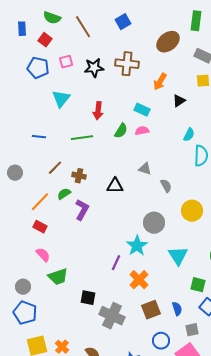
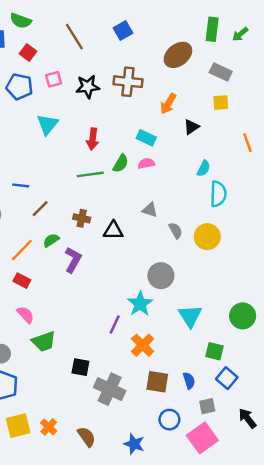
green semicircle: (52, 18) -> (21, 21), moved
blue line: (39, 137) -> (21, 185), moved
green line: (82, 138) -> (90, 174), moved
brown cross: (79, 176) -> (82, 218), moved
yellow circle: (192, 211) -> (207, 237), moved
brown square: (151, 310) -> (157, 382), turned 30

